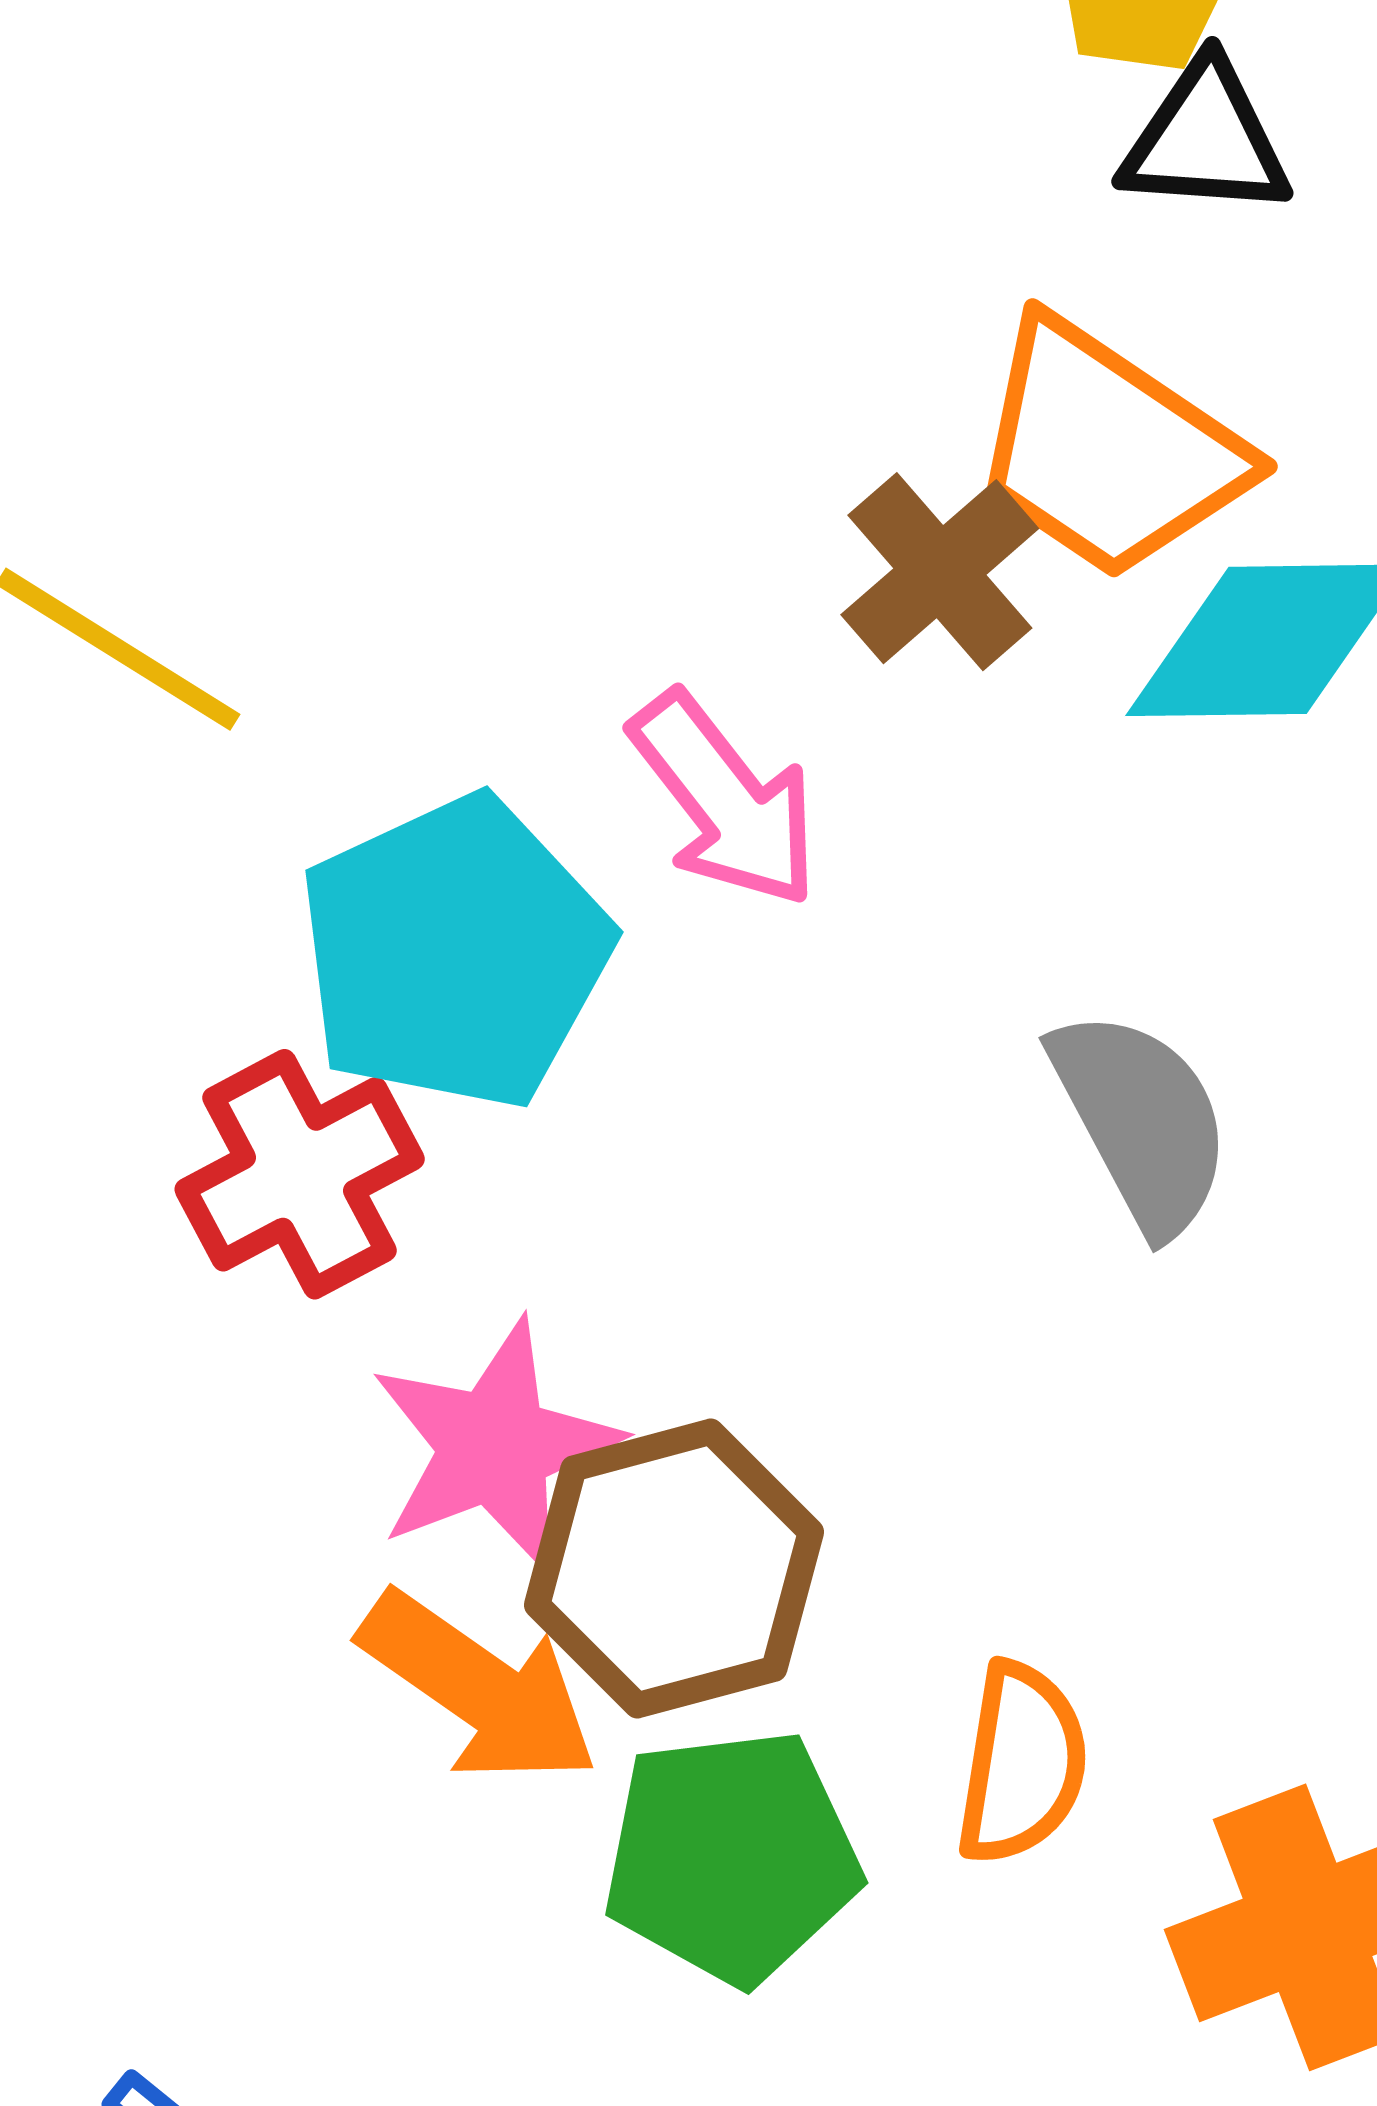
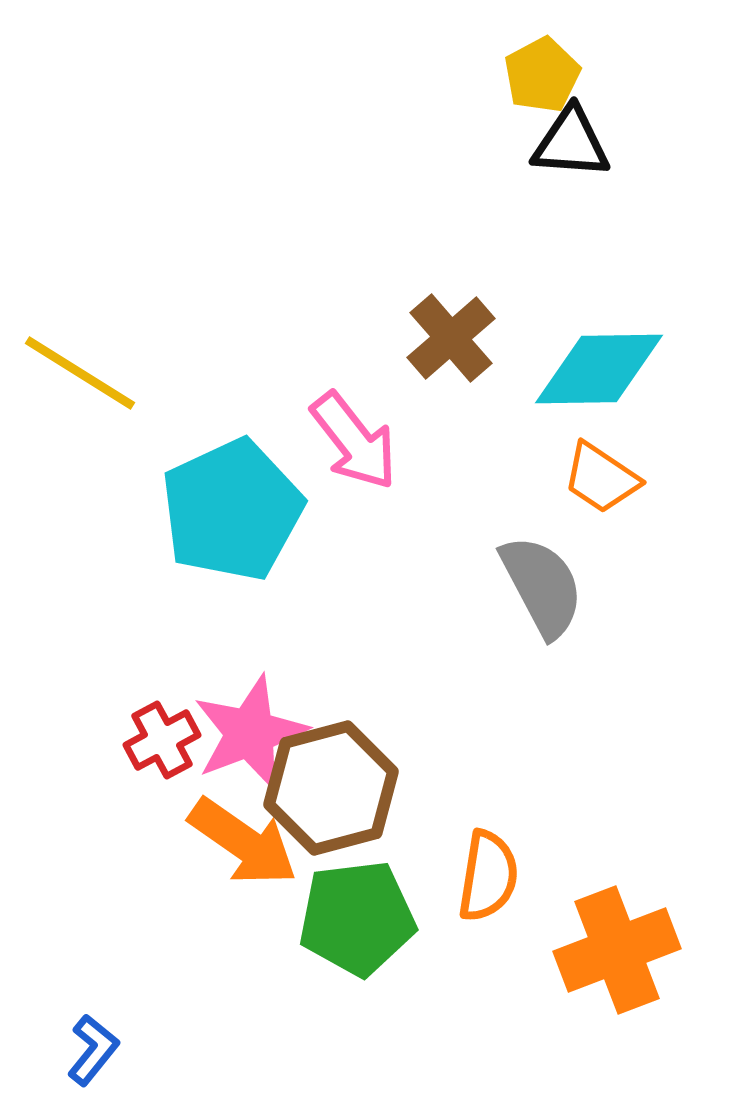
orange trapezoid: (1108, 450) -> (601, 478), moved, size x0.6
red cross: (300, 1174) -> (162, 740), moved, size x0.7

